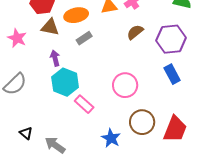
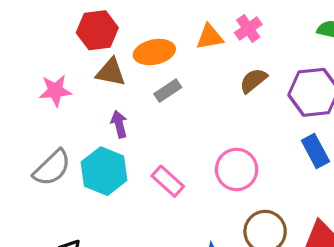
pink star: (17, 38) -> (55, 91), turned -30
cyan hexagon: (65, 82) -> (104, 171), moved
pink rectangle: (84, 104) -> (168, 181), moved

